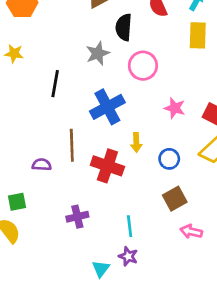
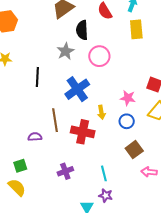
pink star: (175, 108) -> (128, 98), moved

